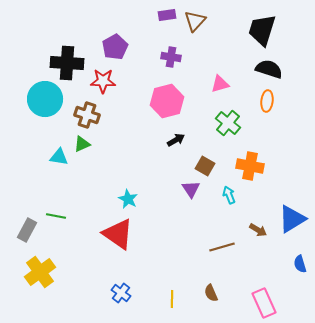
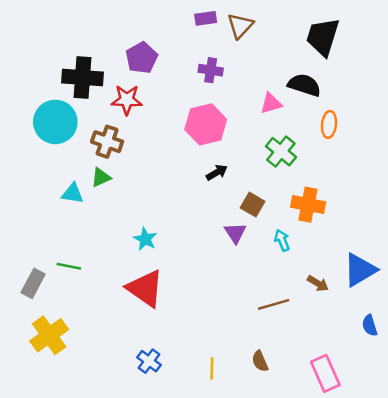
black semicircle: (269, 69) -> (304, 85), moved
cyan star: (128, 199) -> (145, 239), moved

